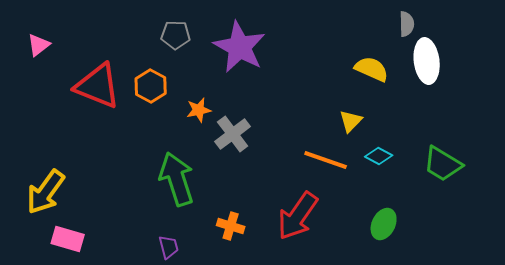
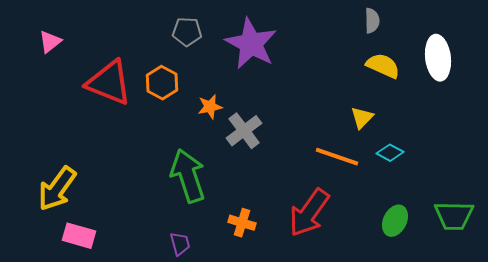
gray semicircle: (407, 24) -> (372, 21), moved
green trapezoid: (443, 164) -> (454, 216), moved, turned -30

